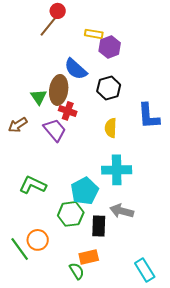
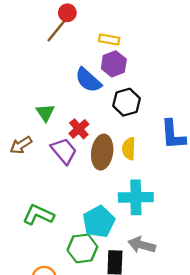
purple hexagon: (110, 47) -> (114, 64), moved
brown ellipse: (59, 90) -> (102, 152), moved
red cross: (68, 111) -> (79, 129), turned 30

